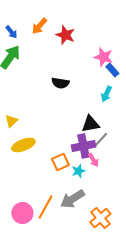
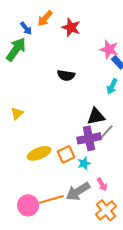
blue arrow: (11, 32) -> (26, 28), moved
yellow ellipse: (23, 145) -> (39, 153), moved
pink arrow: (93, 160) -> (102, 184), moved
orange line: (45, 207) -> (51, 199), turned 45

